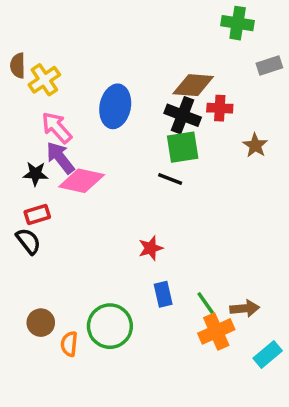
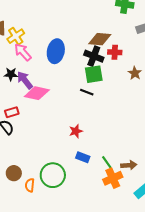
pink arrow: (57, 128) -> (23, 52), moved
black star: (35, 174) -> (11, 74), moved
blue rectangle: (163, 294) -> (83, 157), turned -56

